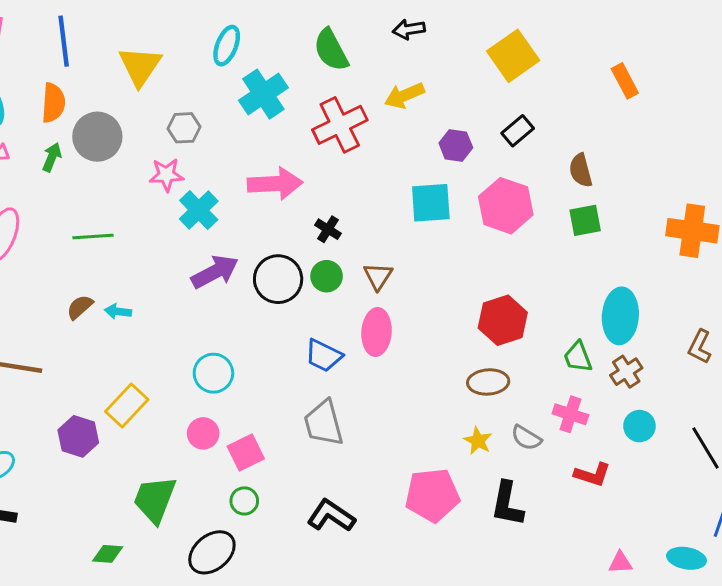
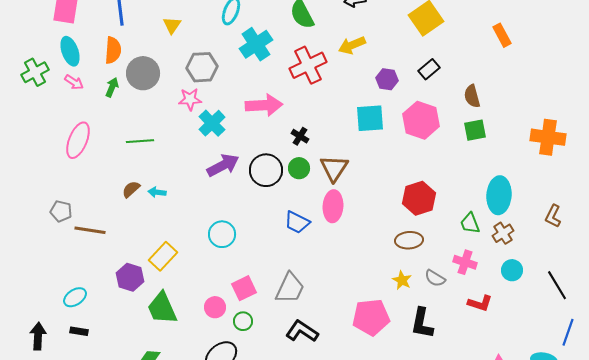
yellow triangle: (140, 66) -> (172, 25), size x0.6
gray hexagon: (184, 128) -> (202, 67), size x1.4
brown triangle: (378, 276) -> (334, 168), size x1.4
gray trapezoid: (324, 423) -> (290, 288), moved, turned -140
pink circle: (203, 433) -> (215, 307), moved
green trapezoid: (155, 499) -> (162, 308), moved, turned -45

